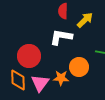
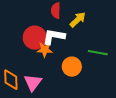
red circle: (29, 56) -> (35, 38), moved
orange star: (61, 78) -> (45, 50), moved

